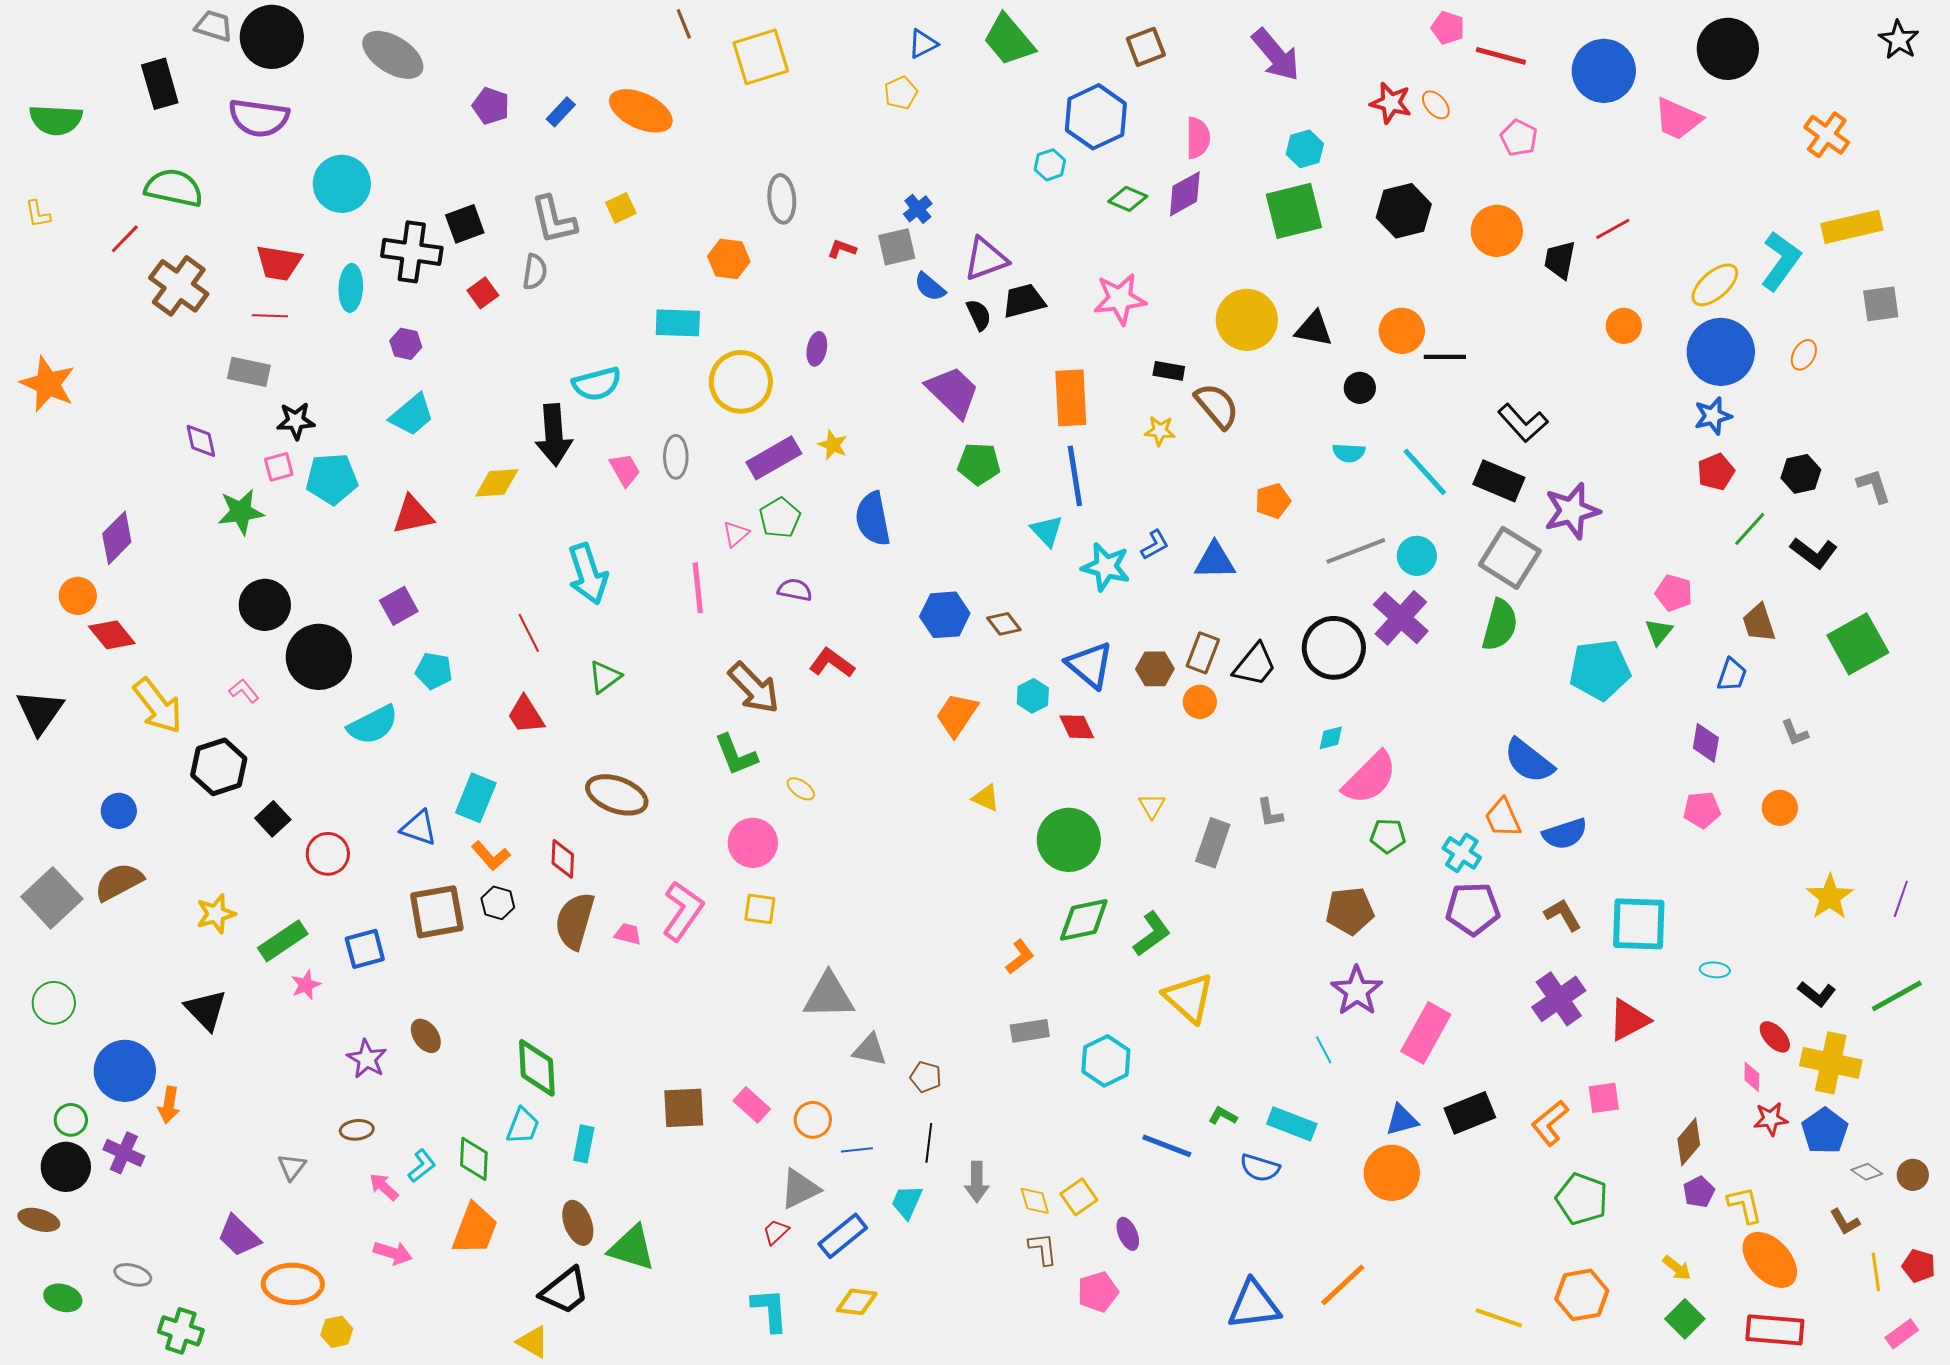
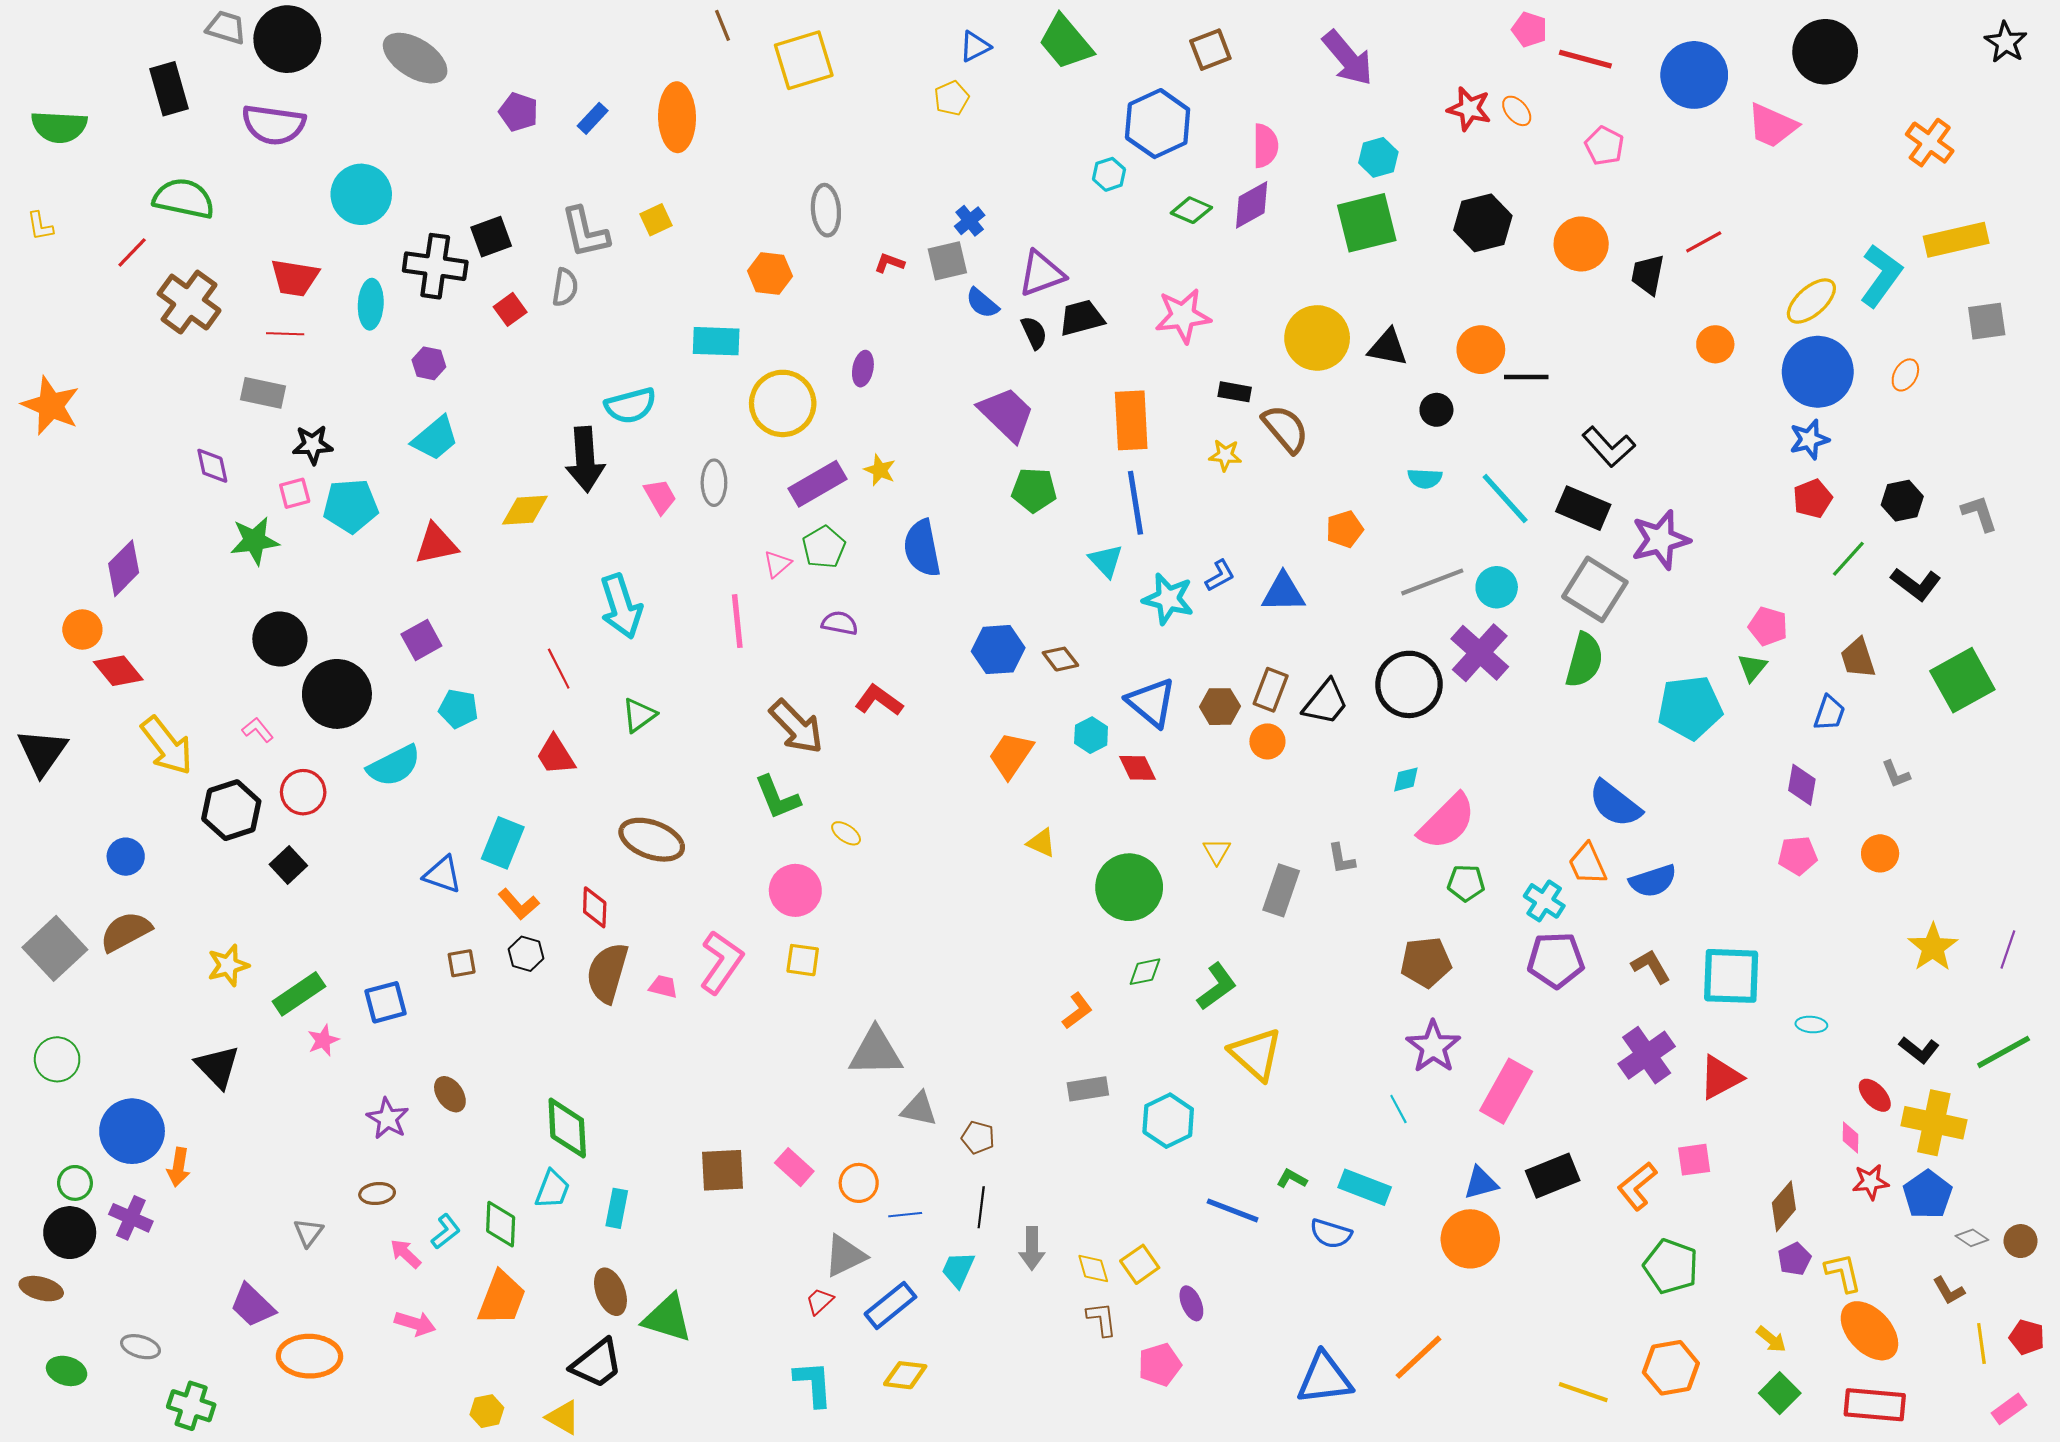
orange ellipse: (641, 111) -> (677, 117), turned 64
red circle: (328, 854) -> (303, 792), moved
brown square: (437, 912) -> (462, 963), size x0.5
green diamond: (1084, 920) -> (1145, 972), size x0.6
yellow hexagon: (337, 1332) -> (487, 1411), moved

